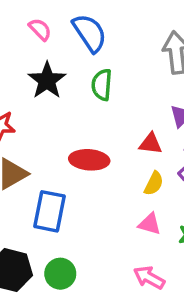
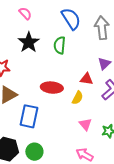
blue semicircle: (90, 33) -> (71, 19), moved
yellow semicircle: (154, 183) -> (78, 98), moved
pink triangle: (150, 224) -> (85, 124), turned 32

